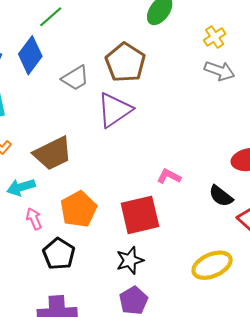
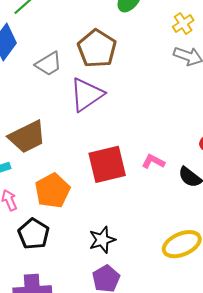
pink L-shape: (169, 176) -> (153, 161), moved
red square: (140, 215) -> (107, 164), moved

